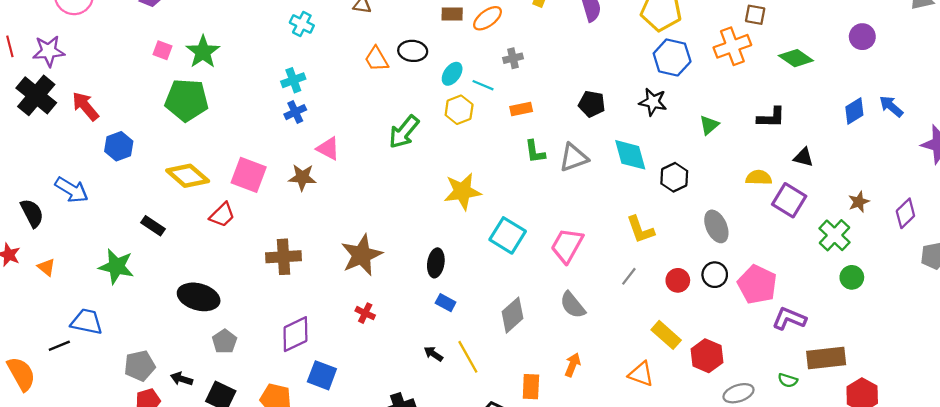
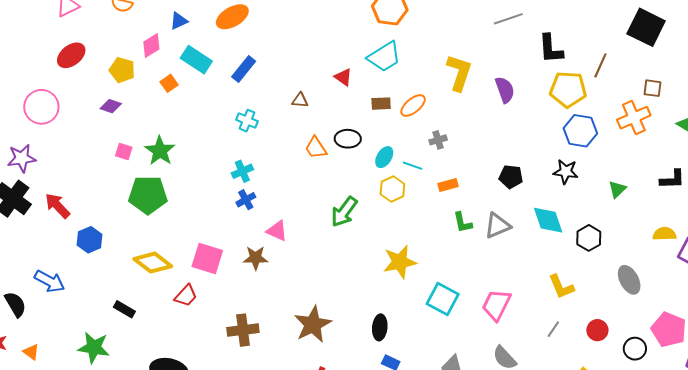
black circle: (715, 275) -> (635, 349), moved

